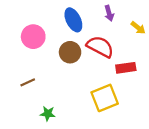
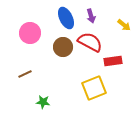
purple arrow: (109, 13) -> (91, 16), moved

